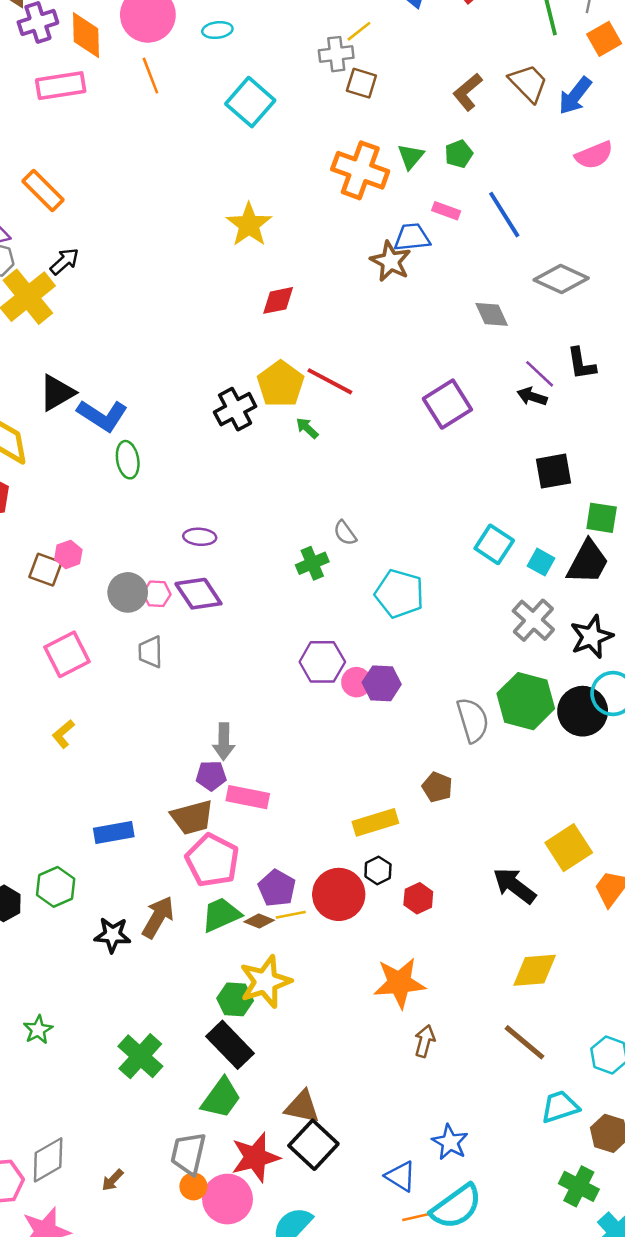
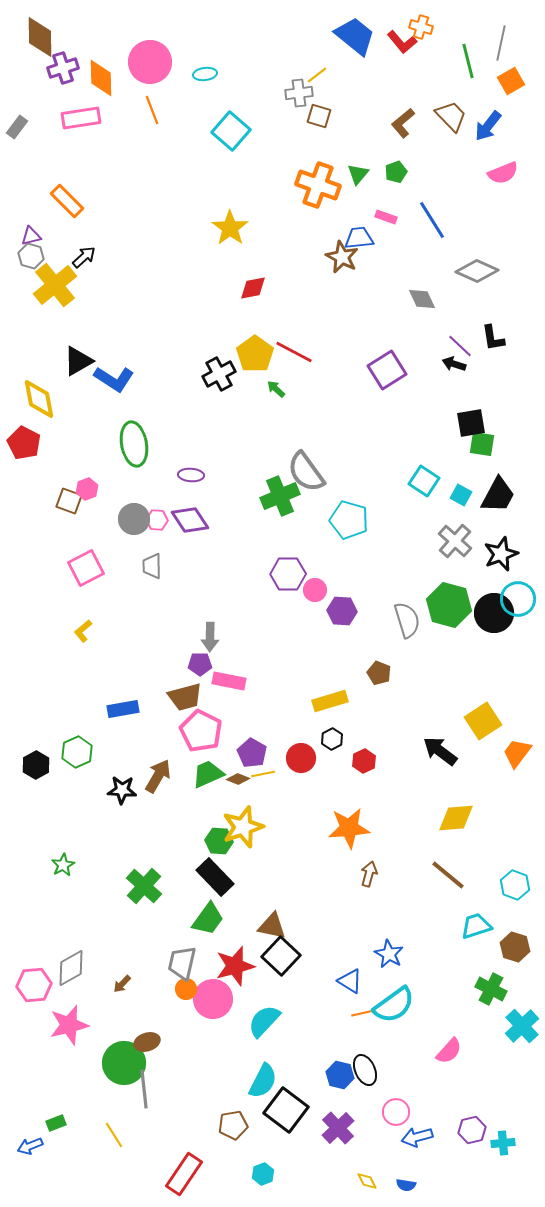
green ellipse: (128, 460) -> (134, 444), moved, size x1.5
green square: (602, 518) -> (482, 444), moved
gray semicircle: (345, 533) -> (306, 472), size x2.0
green cross: (312, 563) -> (280, 496), size x1.5
purple hexagon: (382, 683) -> (342, 611), moved
red circle: (339, 894) -> (301, 758), size x0.7

